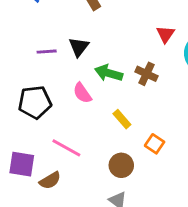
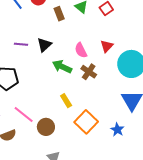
pink semicircle: (82, 93) -> (81, 50), moved
orange square: (155, 144) -> (86, 122), size x1.6
brown circle: (121, 165) -> (46, 127), moved

